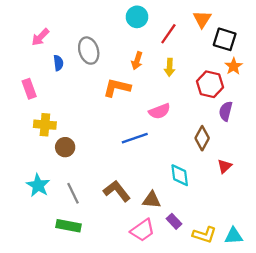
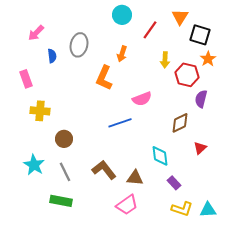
gray ellipse: (89, 51) -> (79, 45), turned 30
yellow arrow: (170, 67) -> (165, 60), moved
orange L-shape: (117, 88) -> (104, 78), turned -80
brown diamond: (202, 138) -> (180, 123), turned 35
brown circle: (65, 147) -> (64, 139), moved
purple rectangle: (174, 221) -> (174, 183), moved

